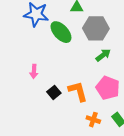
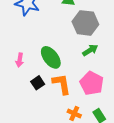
green ellipse: (61, 32) -> (51, 57), moved

